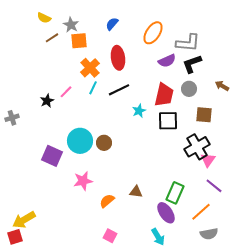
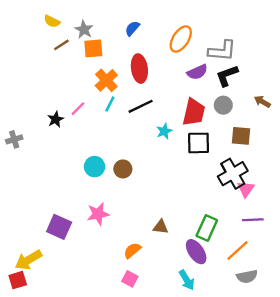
cyan circle: (80, 141) -> (95, 167), size x0.7
purple square: (52, 156) -> (59, 227), moved
purple line: (214, 186) -> (253, 220), turned -42
orange semicircle: (107, 201) -> (132, 250), moved

